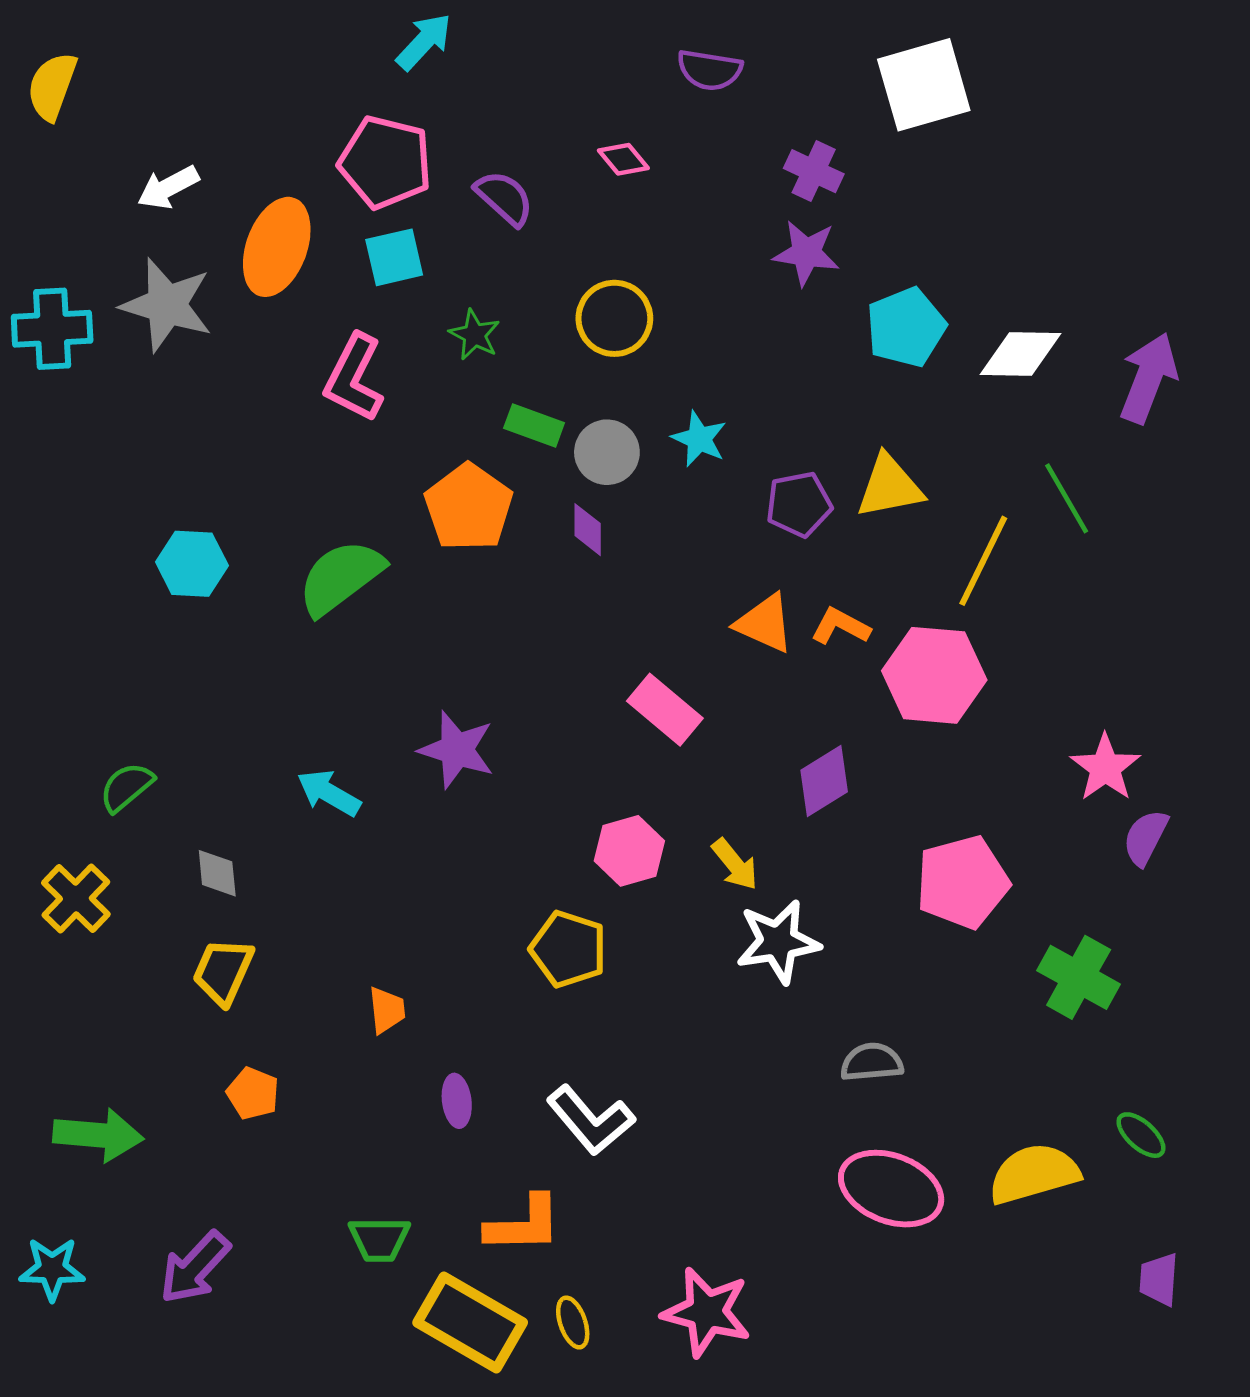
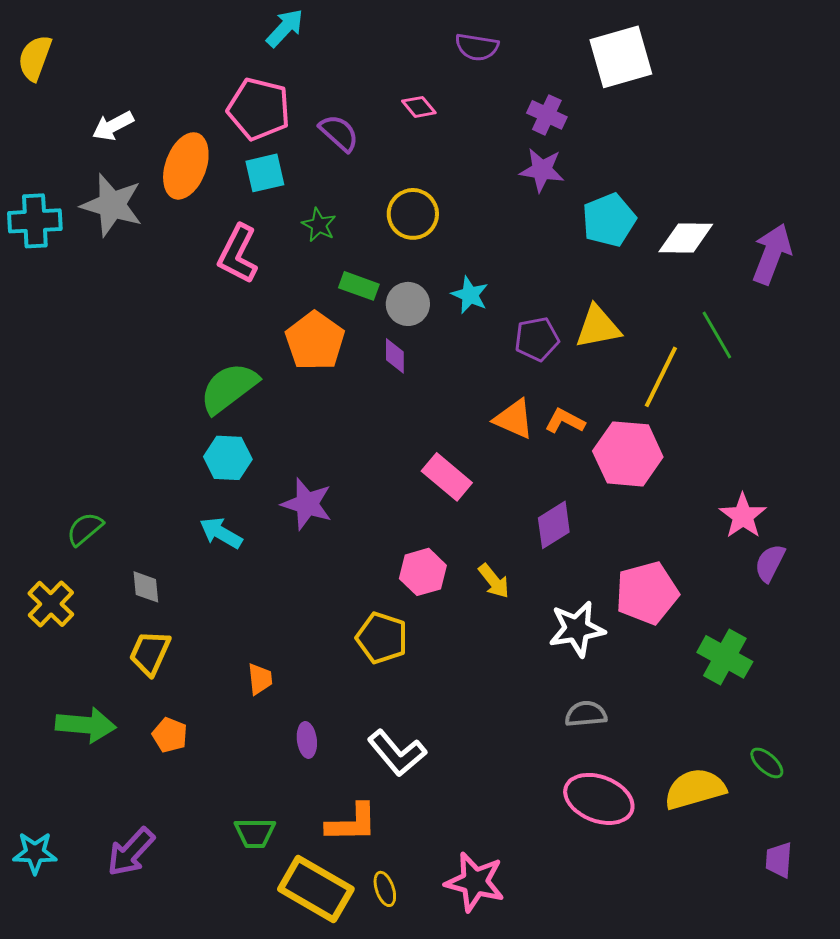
cyan hexagon: (192, 564) -> (228, 458), moved
white star: (778, 942) -> (577, 629), moved
green arrow: (98, 1135) -> (86, 725), moved

